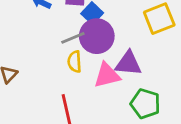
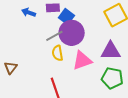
purple triangle: (128, 64) -> (111, 51), moved

